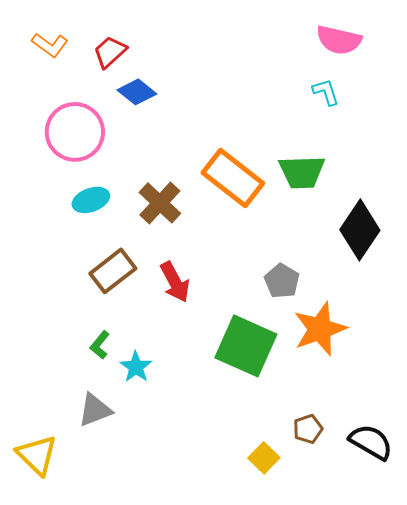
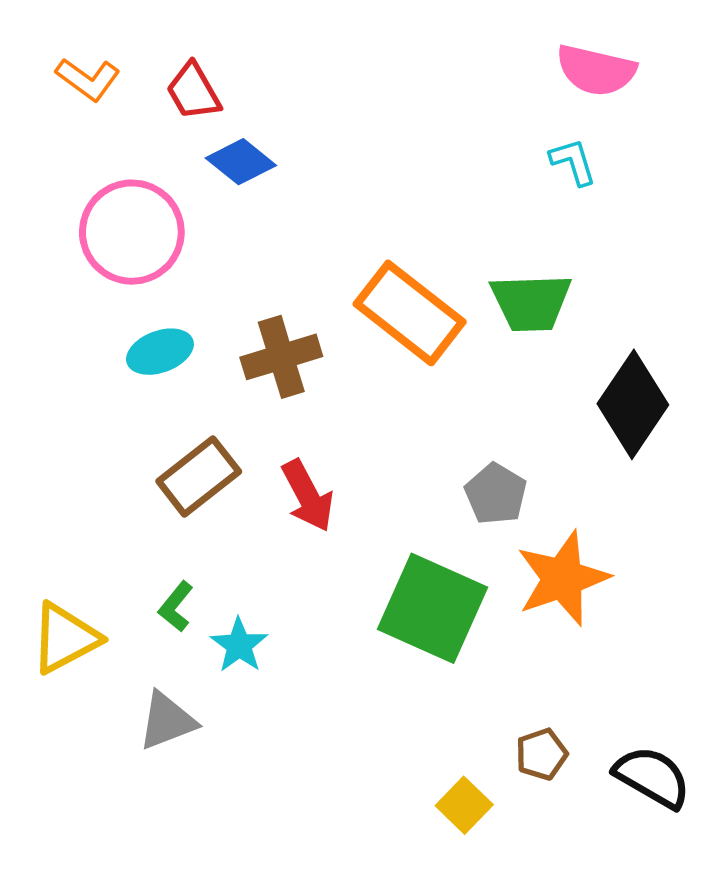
red trapezoid: (110, 52) -> (193, 91), turned -78
brown cross: (160, 203) -> (281, 357), turned 30
yellow triangle: (37, 455) -> (65, 638), moved, turned 48

